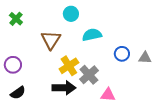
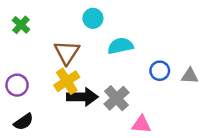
yellow cross: (69, 66) -> (67, 81), moved
black arrow: (64, 88) -> (82, 97), moved

